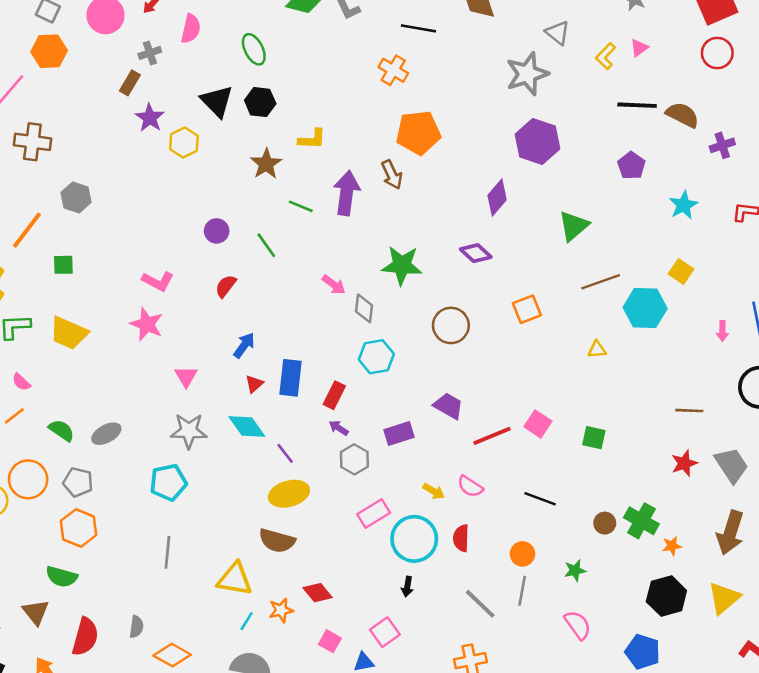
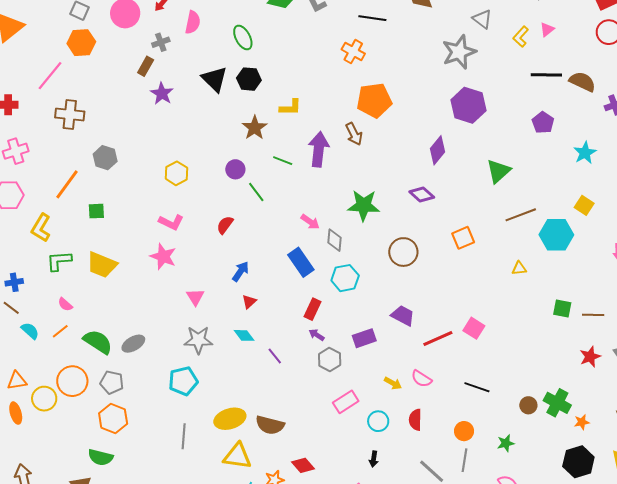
yellow hexagon: (184, 143) -> (176, 173), moved
purple circle: (217, 231) -> (235, 169), moved
blue rectangle: (291, 378) -> (301, 262), moved, turned -40
cyan diamond: (247, 427) -> (244, 335), size x0.7
green semicircle: (62, 430) -> (98, 342), size x1.4
green square: (594, 438) -> (562, 309), moved
yellow ellipse: (289, 494) -> (230, 419), moved
cyan circle: (414, 539) -> (378, 421), size x0.6

